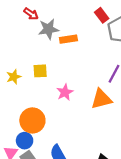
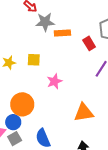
red rectangle: (102, 15) -> (89, 43), moved
orange triangle: (101, 99) -> (84, 113), moved

